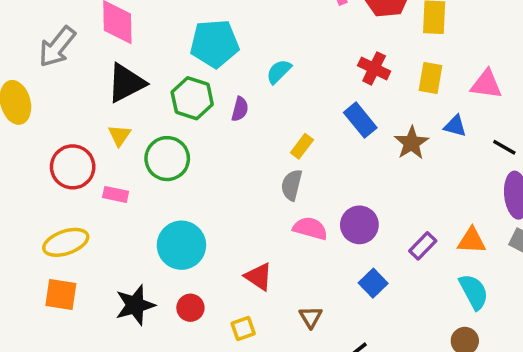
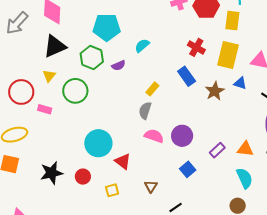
yellow rectangle: (430, 78) -> (228, 55), size x1.5
purple semicircle: (240, 109) -> (118, 65), turned 48
cyan circle: (181, 245) -> (98, 143), moved

